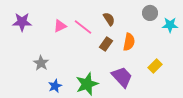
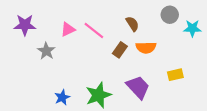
brown semicircle: (109, 19) -> (132, 24), moved
orange semicircle: (129, 42) -> (146, 48), turned 78
gray star: (41, 63) -> (46, 51), moved
yellow rectangle: (155, 66) -> (175, 75), turned 32

